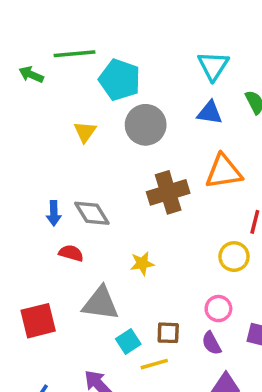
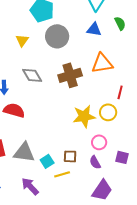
gray diamond: (92, 213) -> (32, 75), moved
red semicircle: (71, 253) -> (14, 110), size x1.5
yellow star: (142, 263) -> (84, 116), moved, size x1.6
gray triangle: (101, 303) -> (24, 152), moved

